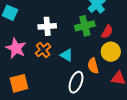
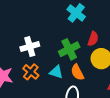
green cross: (85, 26) -> (69, 49), moved
orange semicircle: (93, 66) -> (77, 72), moved

